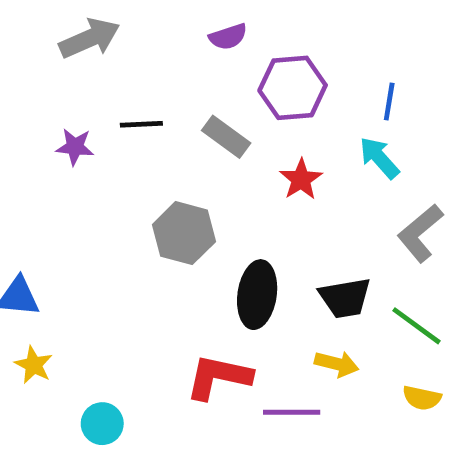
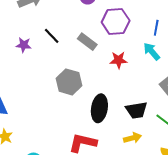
black line: (141, 124) -> (52, 36), turned 48
red star: (301, 179) -> (119, 60), turned 30
yellow arrow: (337, 364) -> (132, 138), turned -30

